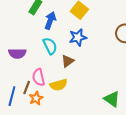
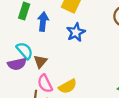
cyan semicircle: (50, 46) -> (25, 51), moved
brown triangle: (68, 61) -> (40, 61), moved

